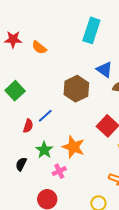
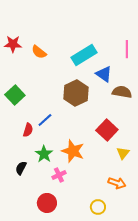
cyan rectangle: (91, 30) -> (84, 55), moved, turned 40

